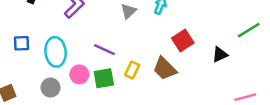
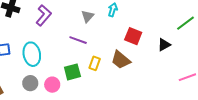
red square: (183, 41) -> (133, 36), turned -30
purple line: (104, 50) -> (78, 40), moved
pink circle: (79, 74) -> (52, 85), moved

